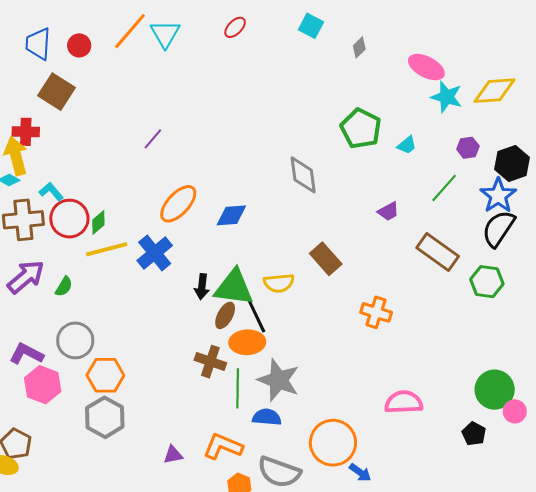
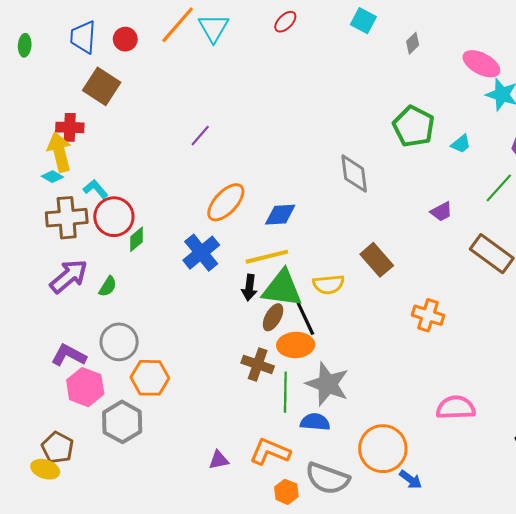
green diamond: (98, 222) -> (137, 239), moved
yellow line: (107, 249) -> (267, 257), moved
gray hexagon: (105, 417) -> (122, 422), moved

